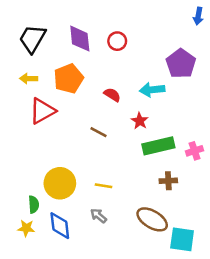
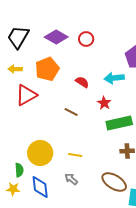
purple diamond: (80, 39) -> (56, 37), turned -55

